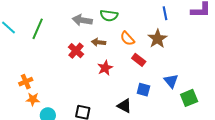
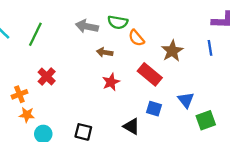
blue line: (165, 13) -> (210, 48), moved
orange semicircle: (127, 39) -> (136, 38), moved
red cross: (76, 51) -> (47, 77), moved
red rectangle: (139, 60) -> (150, 74), size x1.5

